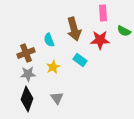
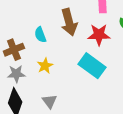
cyan rectangle: (80, 60) -> (92, 66), moved, size x1.6

